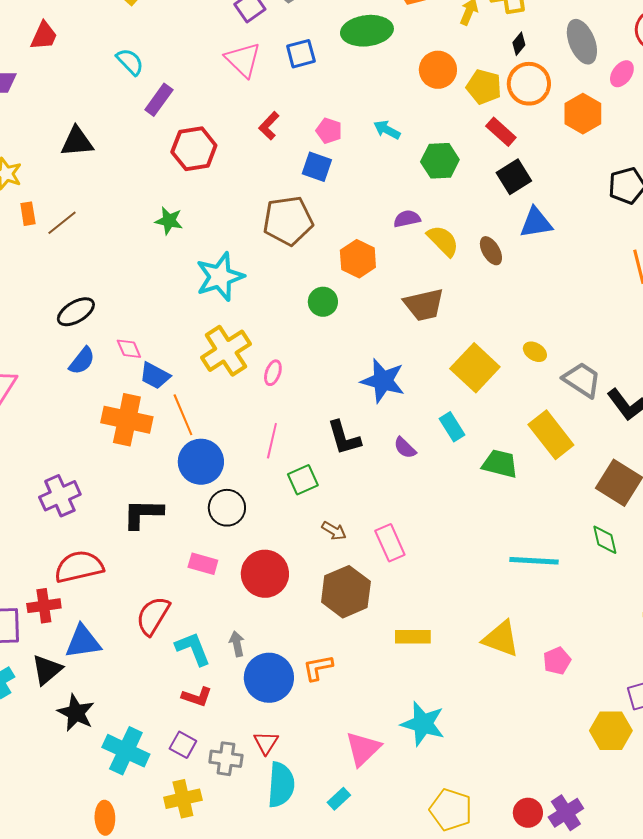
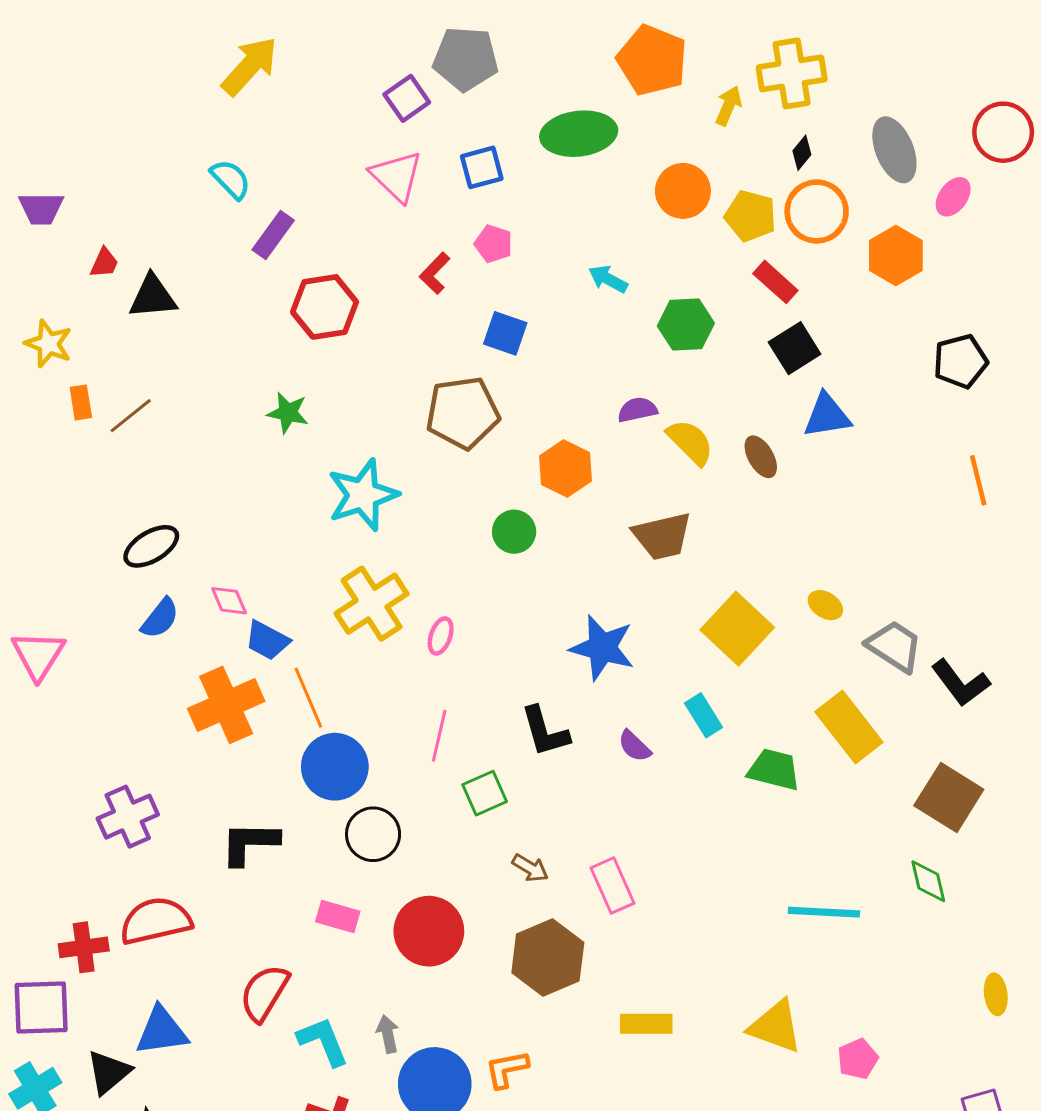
red trapezoid: (44, 36) -> (104, 263), moved, size x0.7
pink pentagon: (329, 131) -> (493, 244), moved
orange cross: (127, 420) -> (226, 705), turned -36
red cross: (44, 606) -> (84, 947), moved

